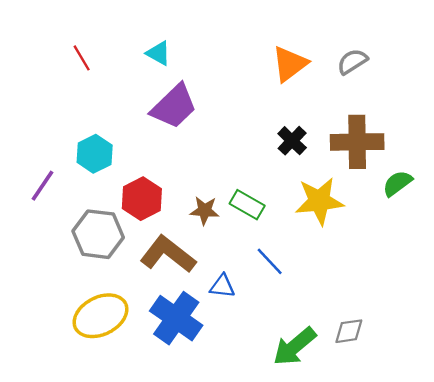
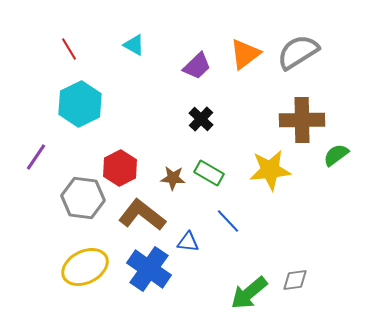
gray semicircle: (352, 61) -> (298, 52), size x1.6
purple trapezoid: (174, 106) -> (197, 66), moved, size x0.7
black cross: (292, 141) -> (201, 119), moved
cyan hexagon: (95, 154) -> (80, 104), moved, size x1.4

